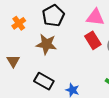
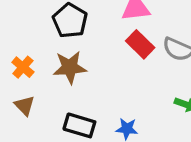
orange cross: (19, 23) -> (23, 67), moved

